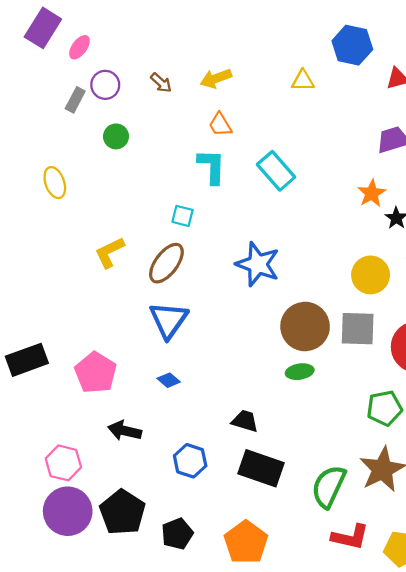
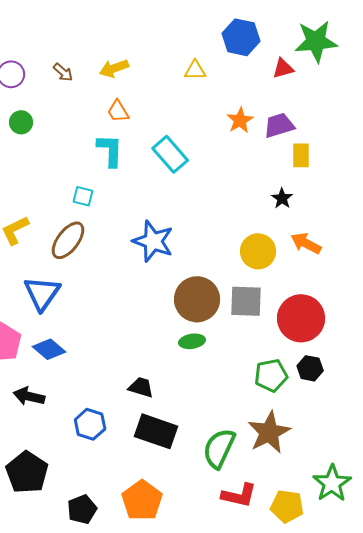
orange star: (372, 193) -> (240, 120), moved
blue triangle: (169, 320) -> (42, 293), moved
blue diamond: (169, 380) -> (49, 349), moved, size x1.5
black pentagon: (177, 534) -> (82, 509), moved

